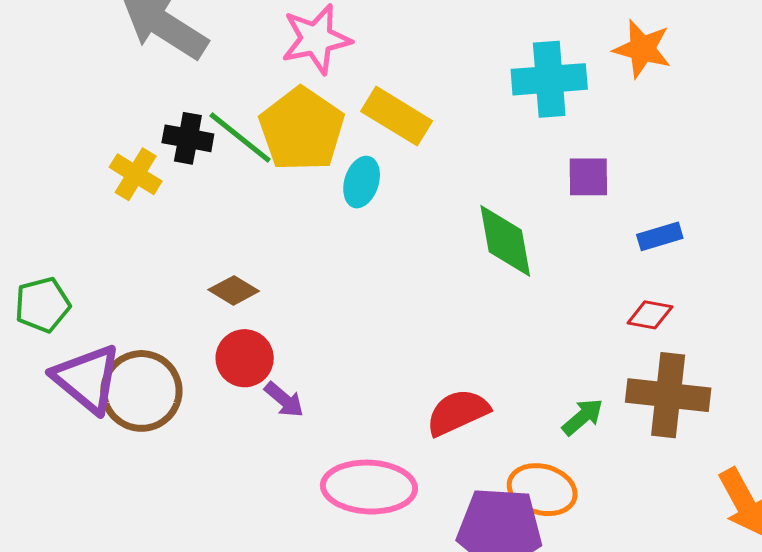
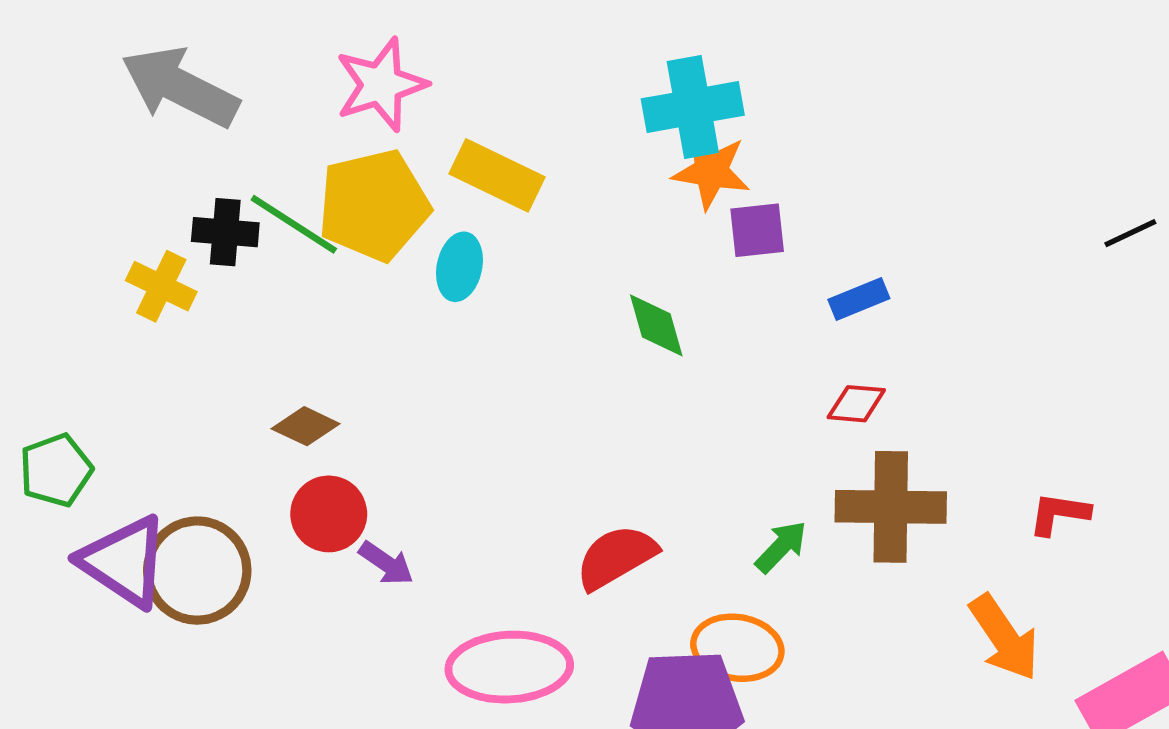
orange star: (642, 49) -> (711, 171), moved
yellow pentagon: (302, 129) -> (374, 205), turned 30
green diamond: (505, 241) -> (656, 325), size x0.7

